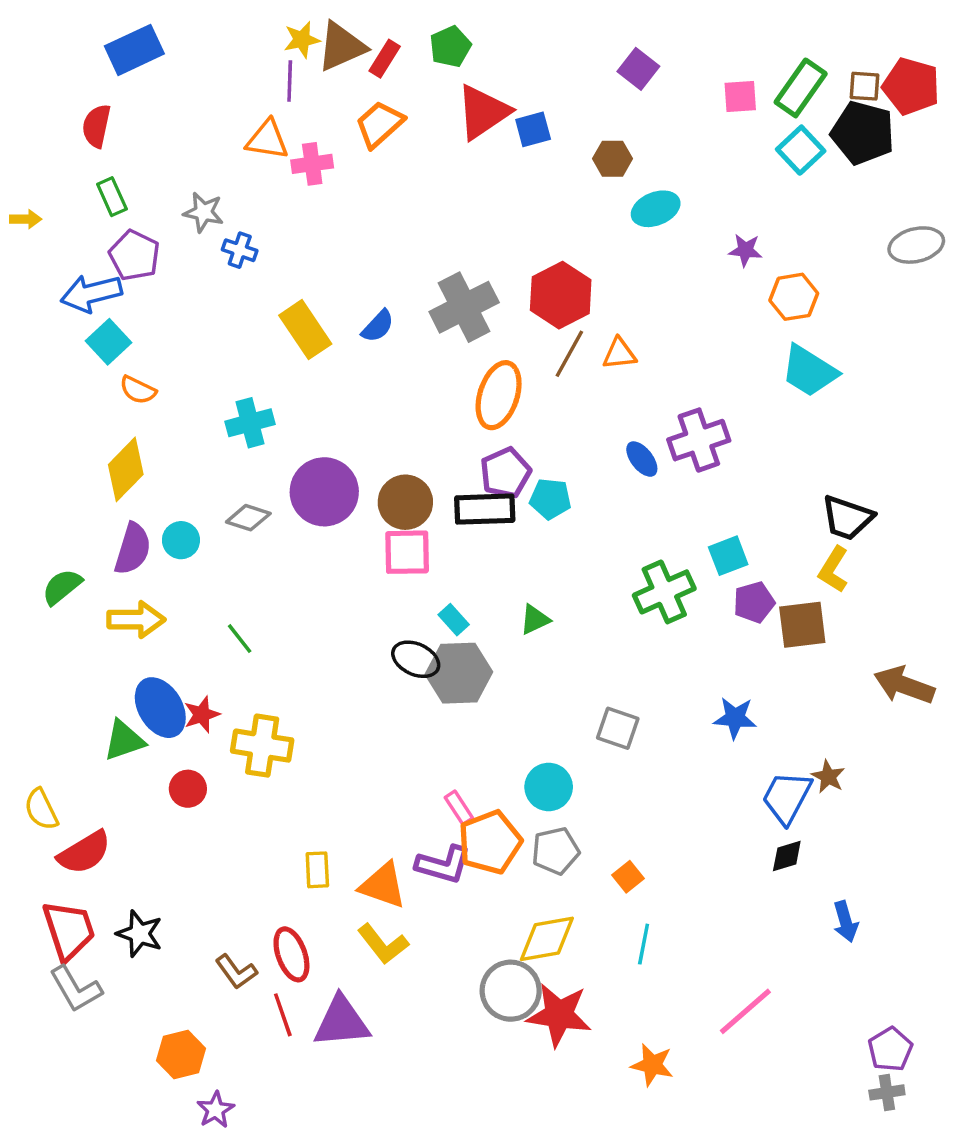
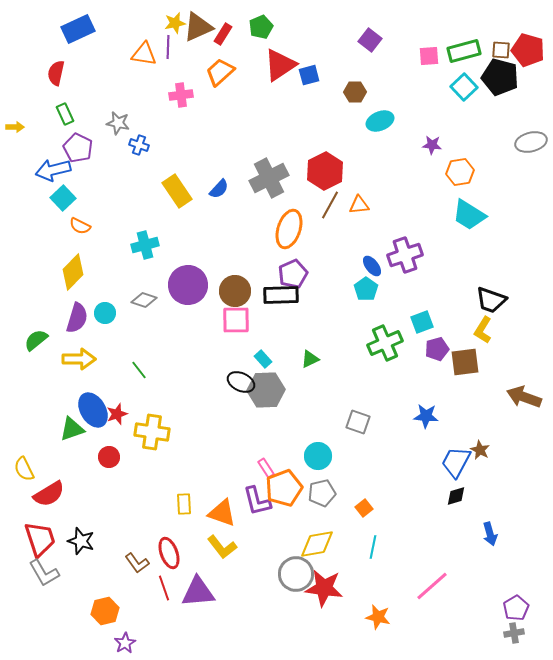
green rectangle: (801, 88) -> (464, 51), turned 40
orange triangle: (267, 140) -> (144, 54), moved
cyan pentagon: (550, 499) -> (366, 289), moved, turned 30
purple L-shape: (443, 865) -> (257, 501), turned 60

